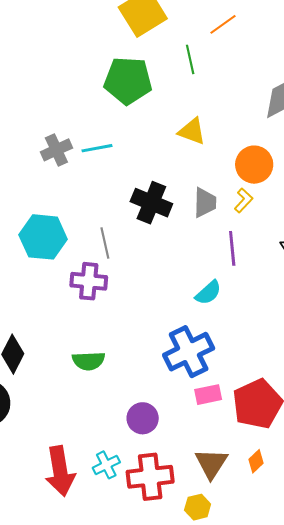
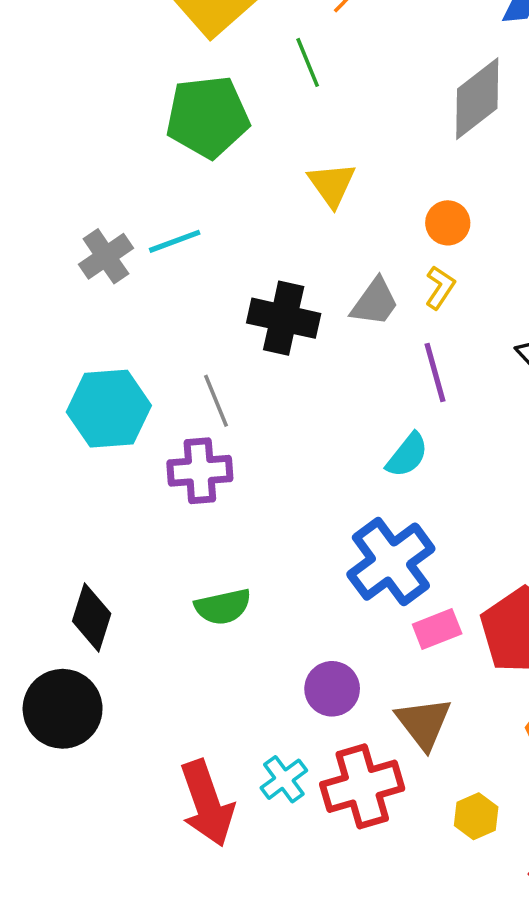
yellow triangle: (192, 131) -> (332, 184), turned 44
orange circle: (254, 165) -> (448, 223), size x0.7
gray trapezoid: (205, 203) -> (375, 302), turned 44
brown triangle: (211, 464) -> (424, 723), moved
yellow hexagon: (198, 507) -> (476, 816), moved

